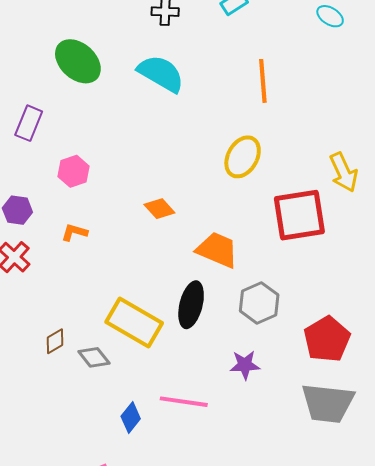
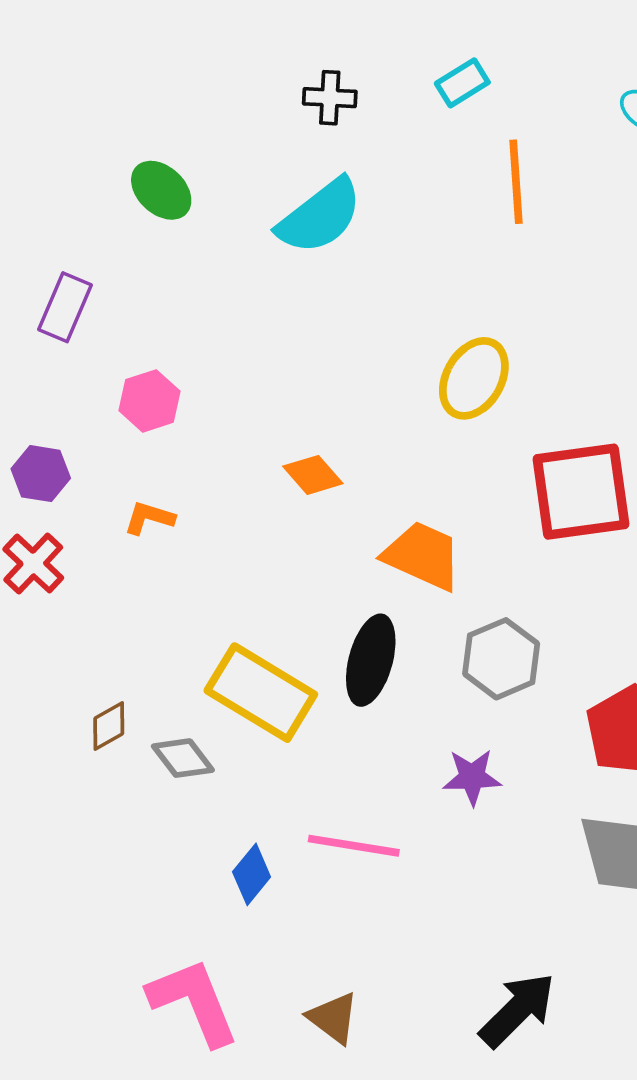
green ellipse: (78, 61) -> (161, 190), size x0.7
cyan semicircle: (161, 74) -> (320, 216), turned 111
orange line: (263, 81) -> (516, 182), moved

